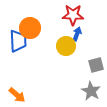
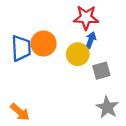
orange circle: (30, 28) -> (44, 44), moved
gray square: (96, 65) -> (101, 71), moved

